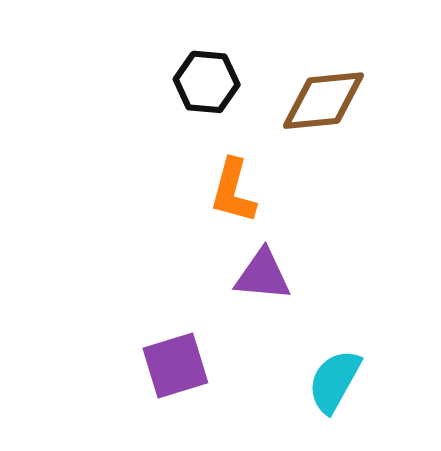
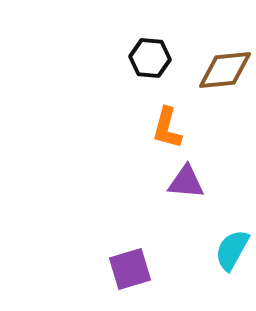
purple square: (175, 366) -> (130, 269), moved

